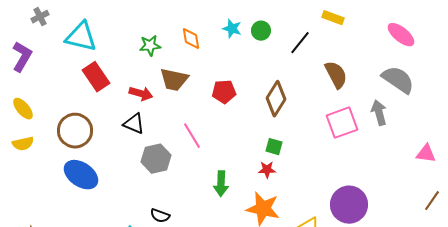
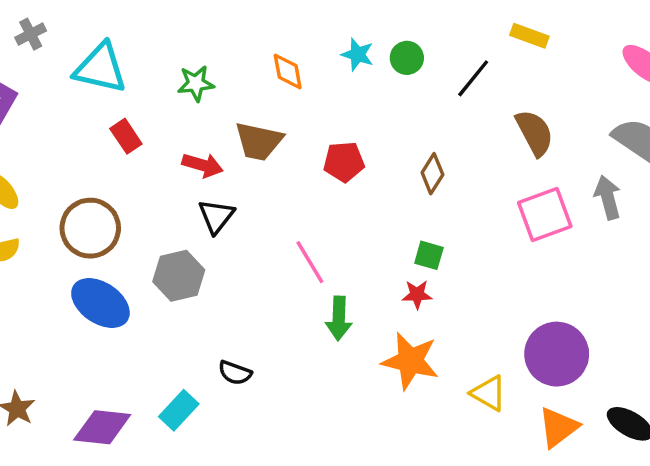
green star: (150, 46) -> (196, 83), moved
red rectangle: (96, 77) -> (126, 136), size x0.7
brown diamond: (276, 99) -> (432, 174), size x0.7
black triangle: (134, 124) -> (216, 216), moved, turned 45
pink line: (192, 136) -> (310, 262), moved
gray hexagon: (156, 159) -> (179, 276), moved

